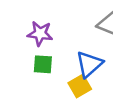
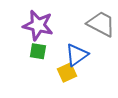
purple star: (40, 34) -> (38, 25), size x1.4

